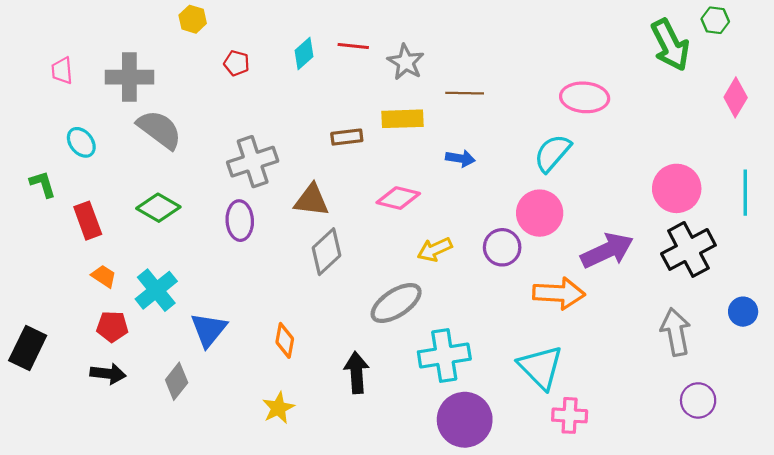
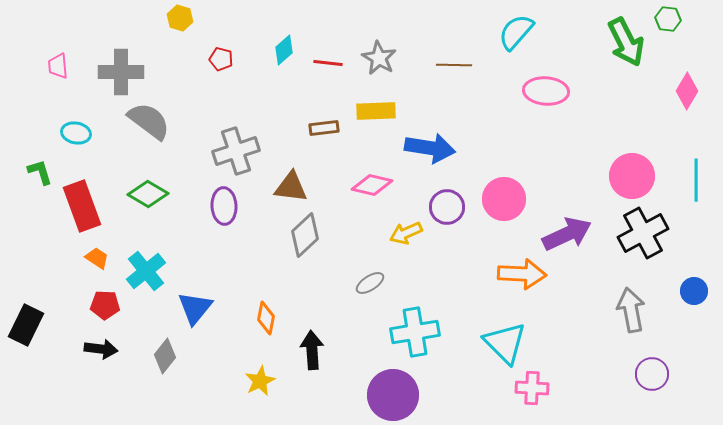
red line: (353, 46) -> (328, 63), moved
brown line: (465, 93) -> (454, 65), moved
cyan ellipse: (81, 142) -> (76, 133), turned -40
cyan semicircle: (552, 153) -> (516, 32), moved
blue arrow: (460, 158) -> (430, 148), size x1.8
red rectangle: (88, 221) -> (82, 206), size x1.4
purple circle: (502, 247) -> (447, 207), moved
gray ellipse: (396, 303) -> (370, 283), size x0.6
black arrow: (356, 373) -> (312, 350), moved
purple circle: (465, 420) -> (393, 395), moved

